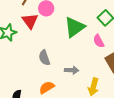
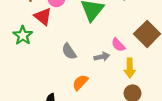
pink semicircle: (99, 41) -> (118, 45), moved

